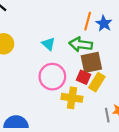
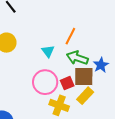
orange line: (88, 21) -> (70, 36), moved
blue star: (104, 23) -> (101, 65), moved
red square: (83, 77) -> (67, 83), moved, turned 32

